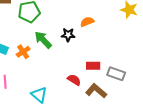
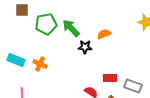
green arrow: (43, 40) -> (71, 28), moved
orange cross: (23, 52) -> (40, 64), turned -32

